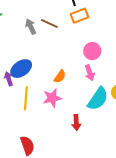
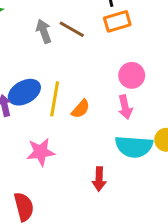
yellow line: (26, 98) -> (55, 99), moved
pink star: (52, 98) -> (41, 152), moved
cyan semicircle: (98, 99) -> (134, 147), turned 55

